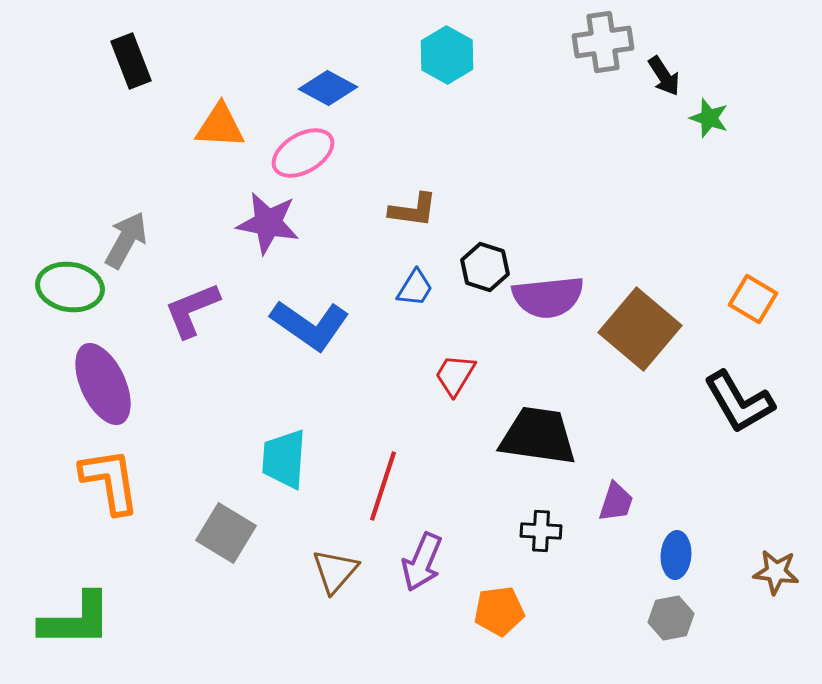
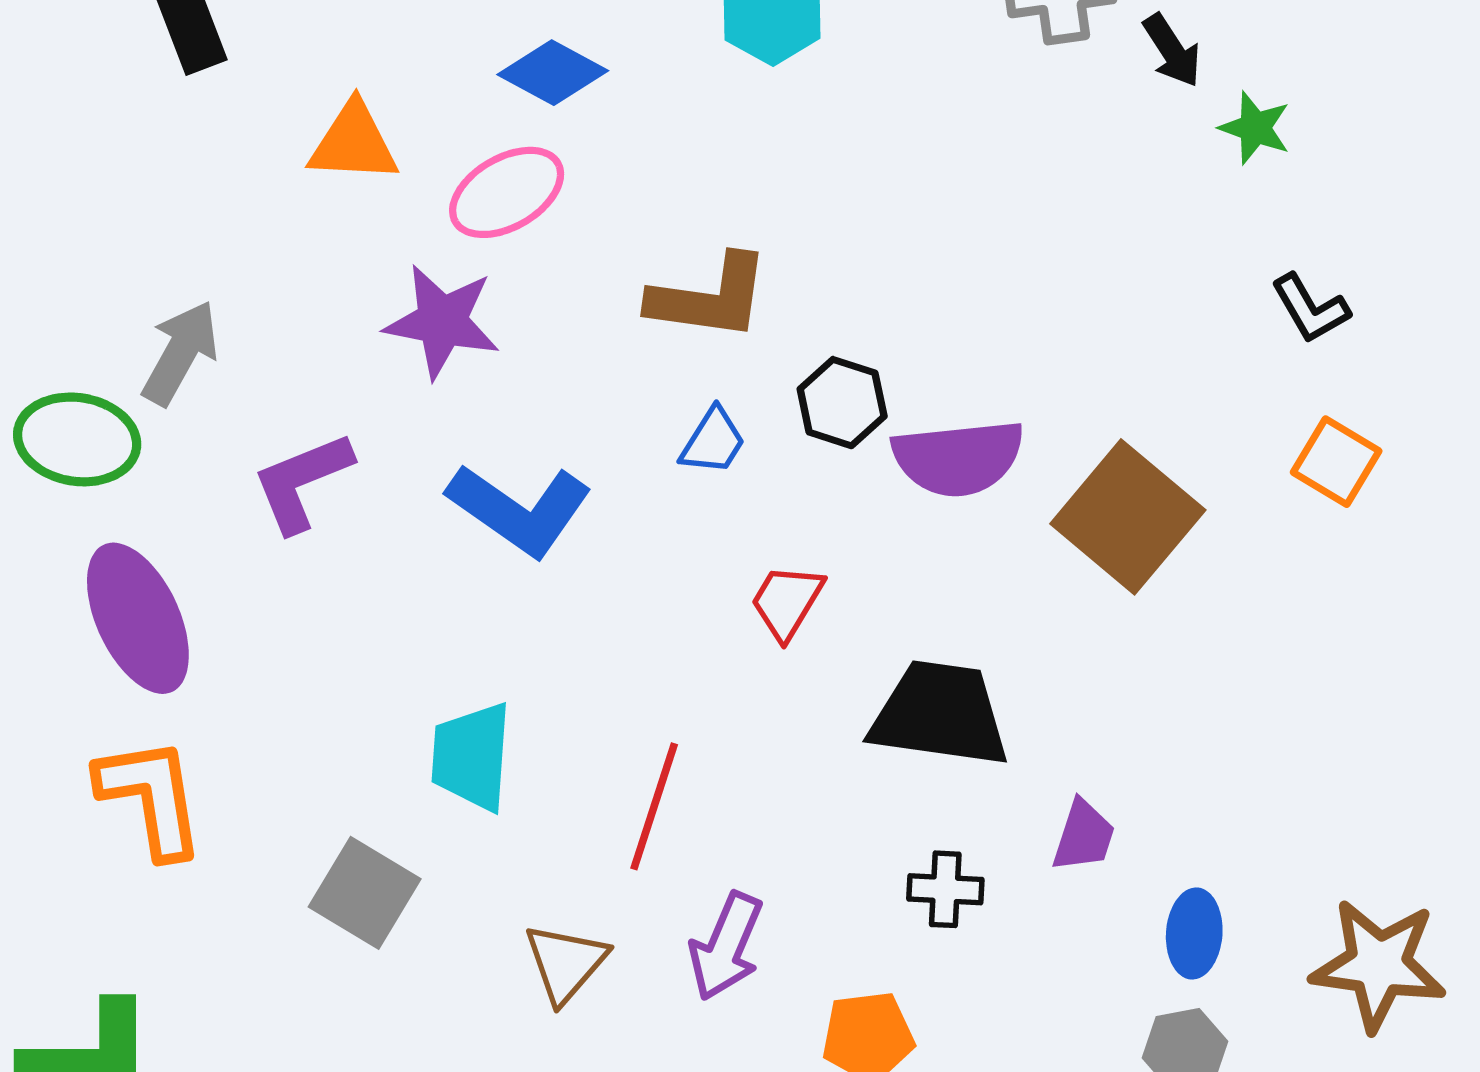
brown L-shape: (413, 210) -> (709, 298), size x1.4
black L-shape: (739, 402) -> (1310, 309), moved, size x0.6
brown star: (776, 572) -> (1379, 965), size x1.6

